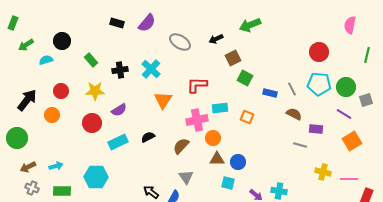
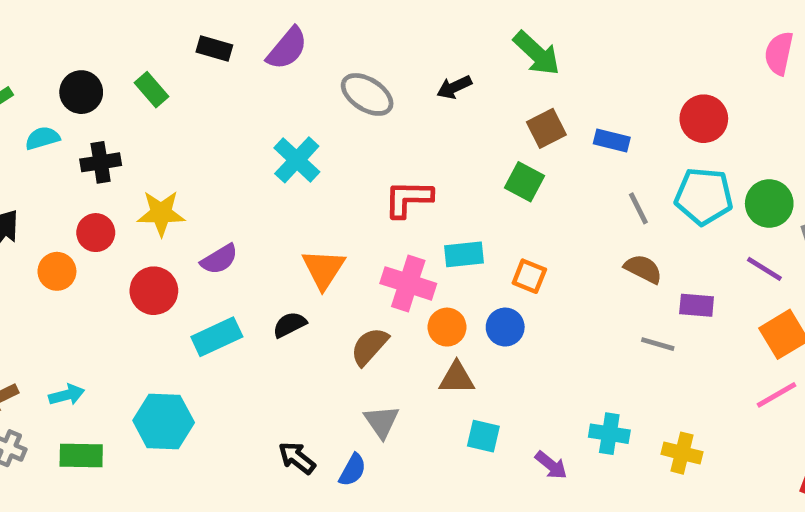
green arrow: (250, 25) -> (537, 53), turned -115
brown square: (233, 58) -> (546, 128), moved
green rectangle: (91, 60) -> (151, 90), moved
black cross: (120, 70) -> (101, 162), moved
red circle: (61, 91) -> (96, 233), moved
blue rectangle: (270, 93) -> (612, 141), moved
orange triangle: (163, 100) -> (323, 269), moved
pink cross: (197, 120) -> (408, 283), turned 30
blue circle: (238, 162) -> (505, 327), moved
yellow cross: (323, 172) -> (682, 453), moved
pink line: (349, 179) -> (776, 395), moved, turned -30
cyan cross: (279, 191) -> (609, 434), moved

